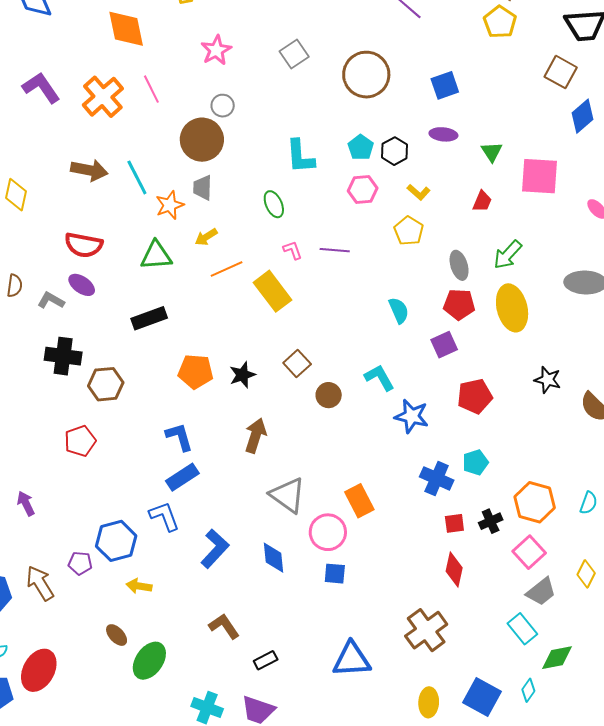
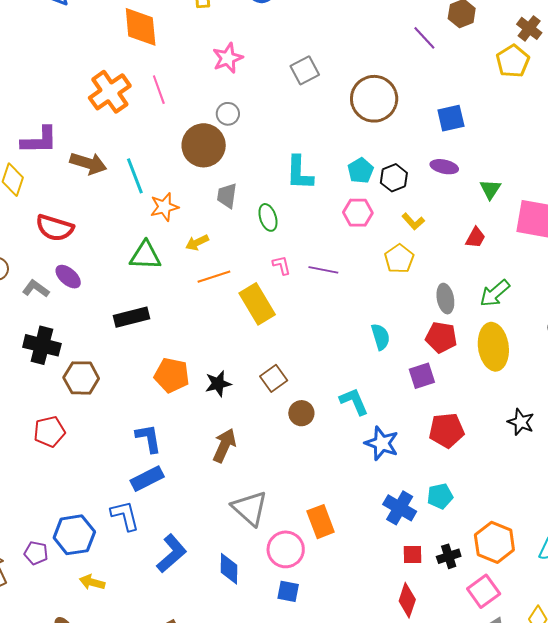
purple L-shape: (41, 88) -> (39, 140), moved, turned 117
gray trapezoid: (203, 188) -> (227, 196), moved
red semicircle: (84, 245) -> (55, 228), moved

